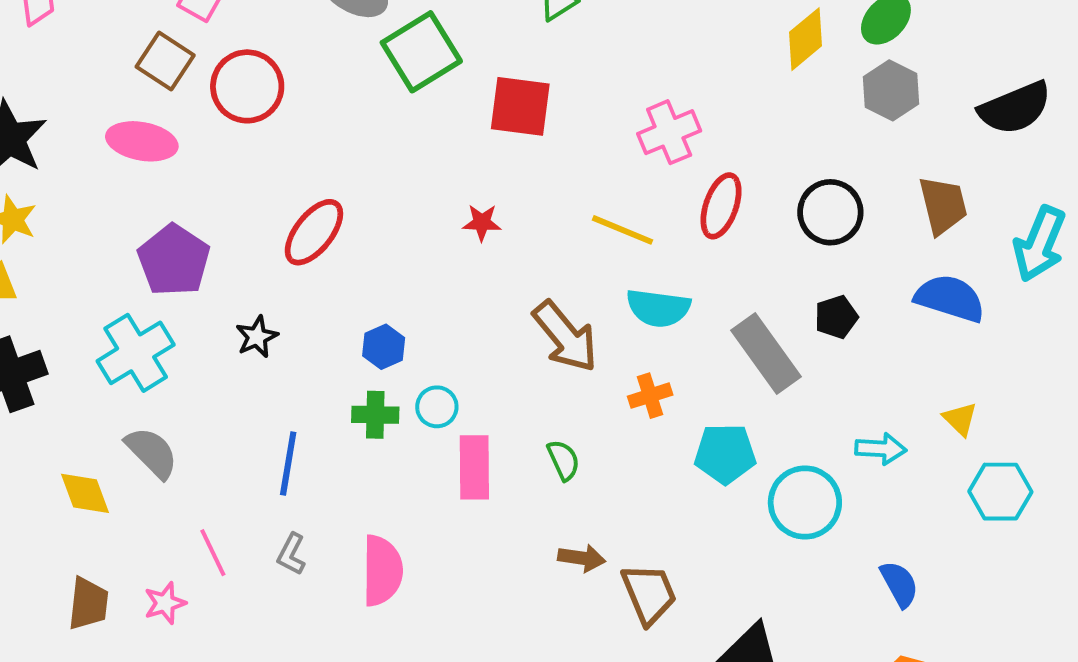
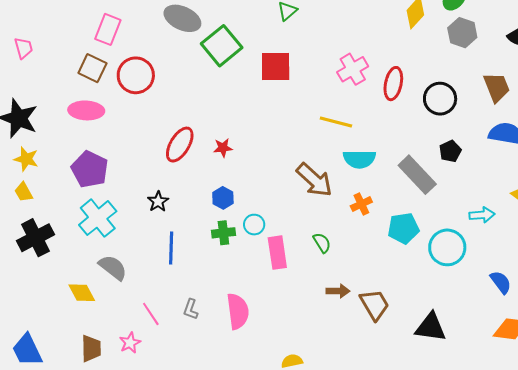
red ellipse: (721, 206) -> (393, 84), moved
red star: (482, 223) -> (223, 148), moved
purple pentagon: (174, 260) -> (90, 169), moved
blue line: (288, 463) -> (171, 248), moved

